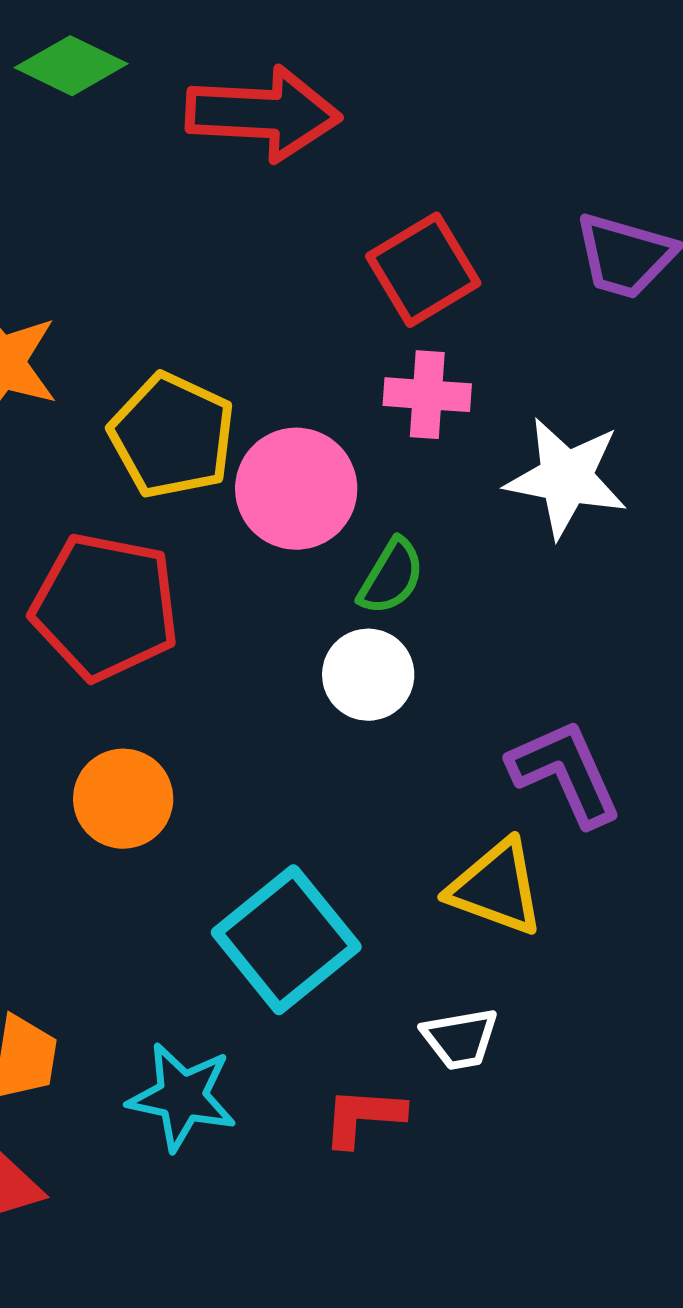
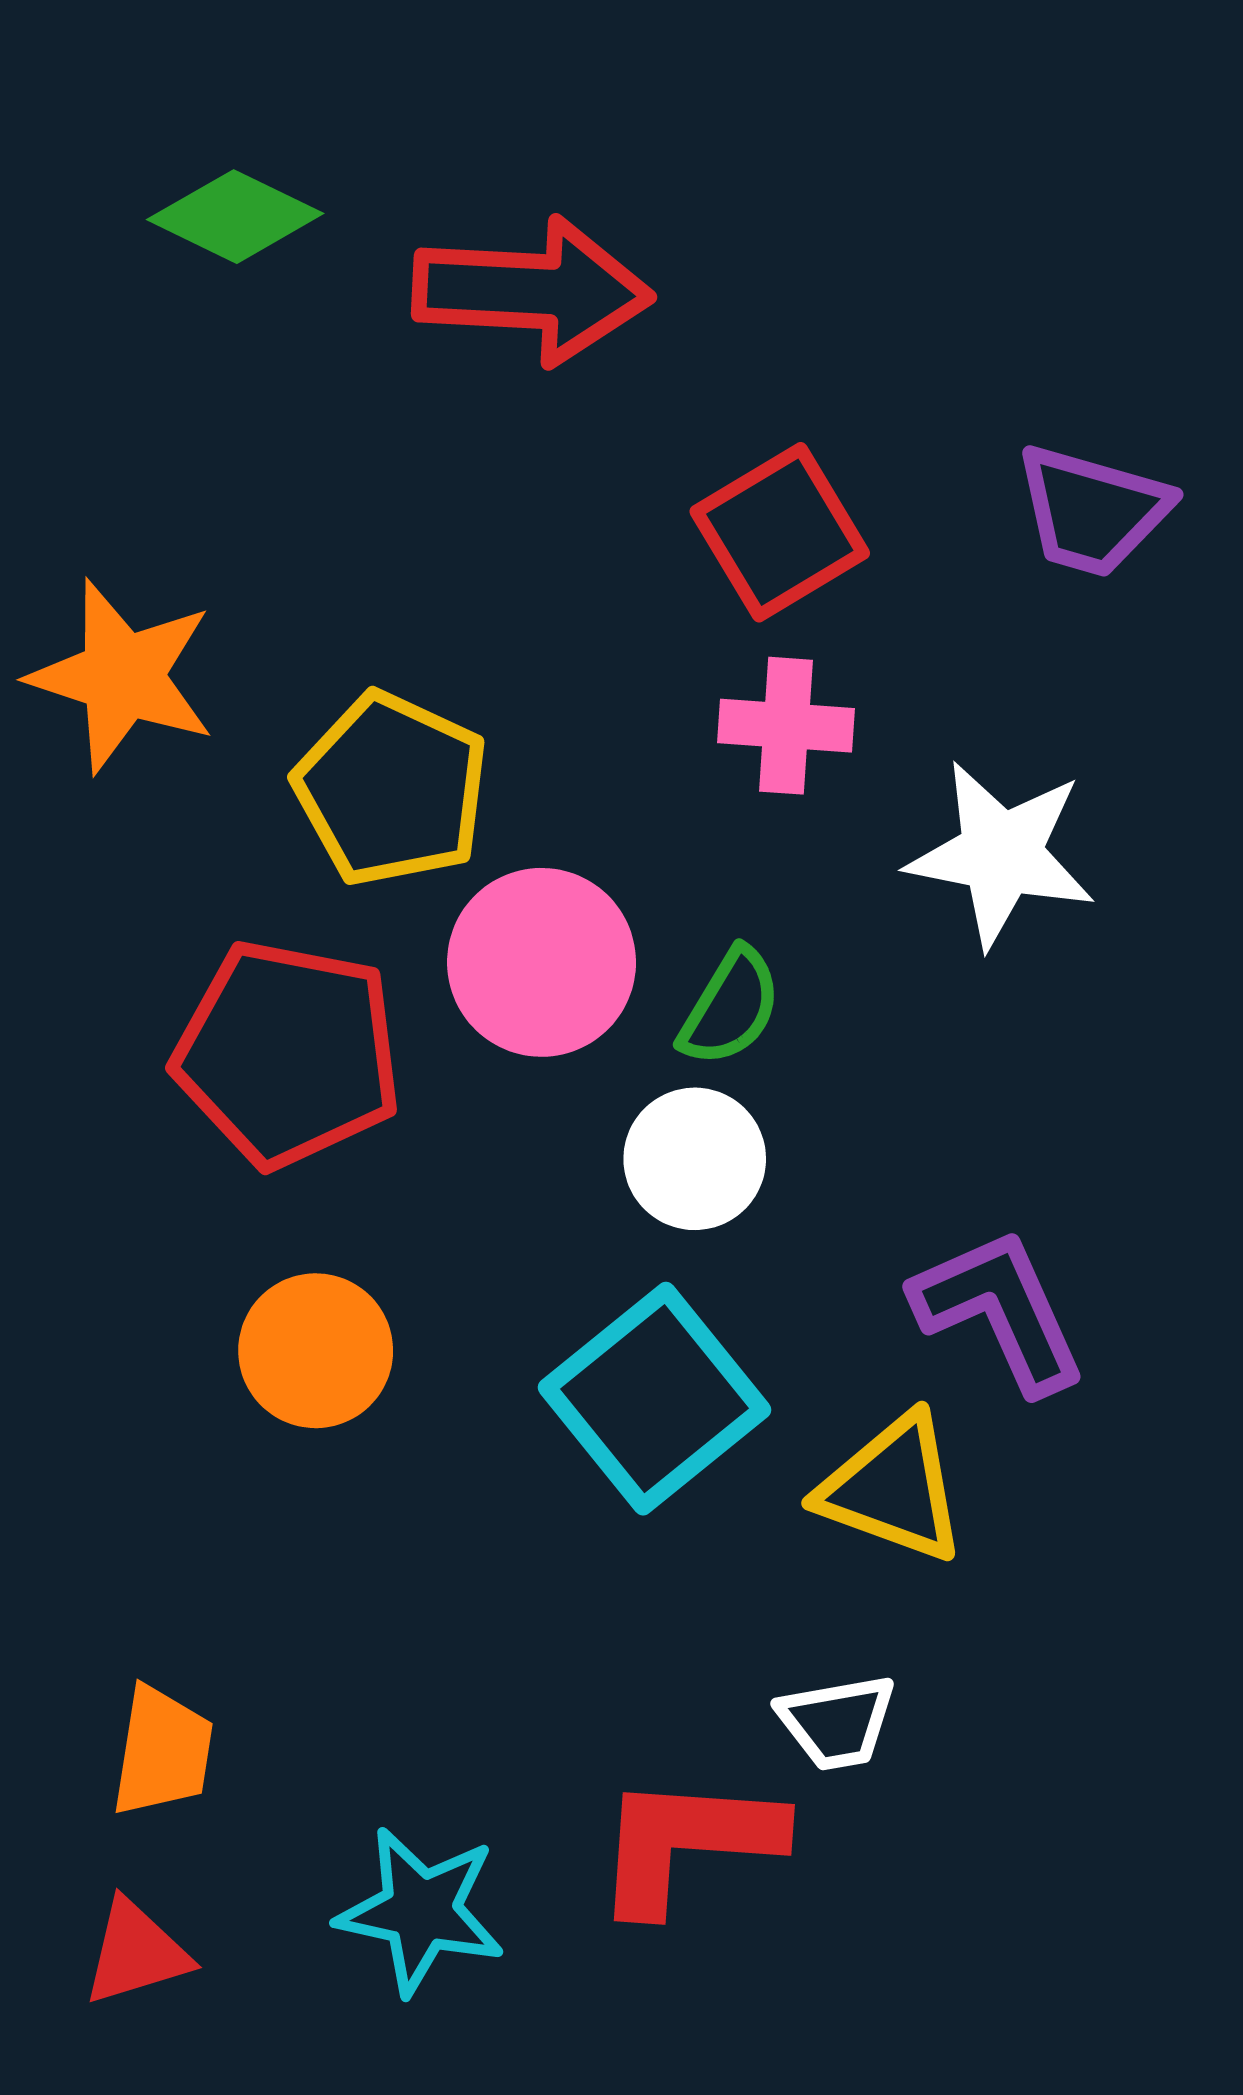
pink circle: (296, 489) -> (542, 962), moved
cyan square: (286, 940) -> (654, 1399), moved
cyan star: (182, 1097) -> (421, 1911), moved
red L-shape: (363, 1117) -> (687, 1843), size x1.5

